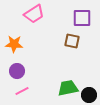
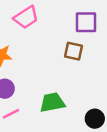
green trapezoid: (68, 88) -> (52, 102), moved

